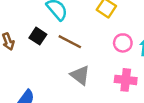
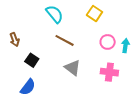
black square: (38, 36) -> (32, 60), moved

